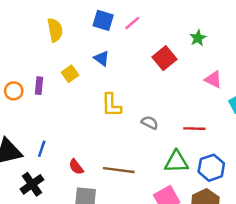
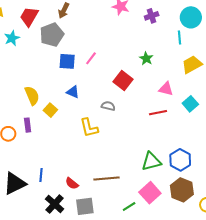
yellow semicircle: (55, 30) -> (32, 96), moved
gray semicircle: (150, 123) -> (108, 106), moved
red line: (194, 129) -> (158, 113), moved
black cross: (32, 184) -> (55, 204), moved

